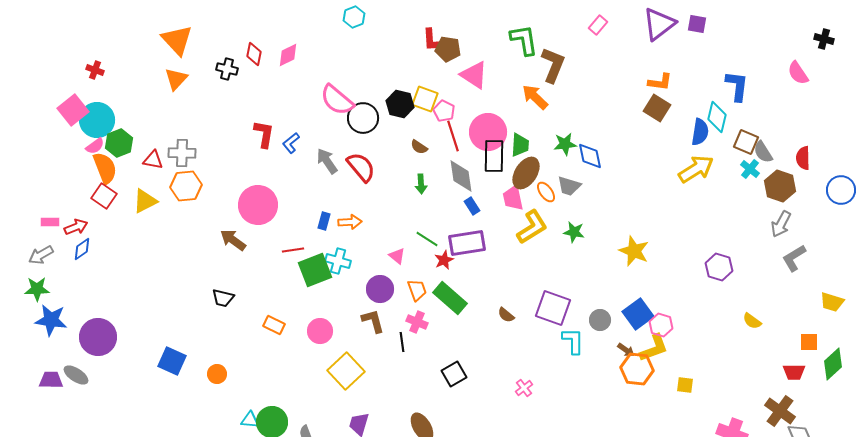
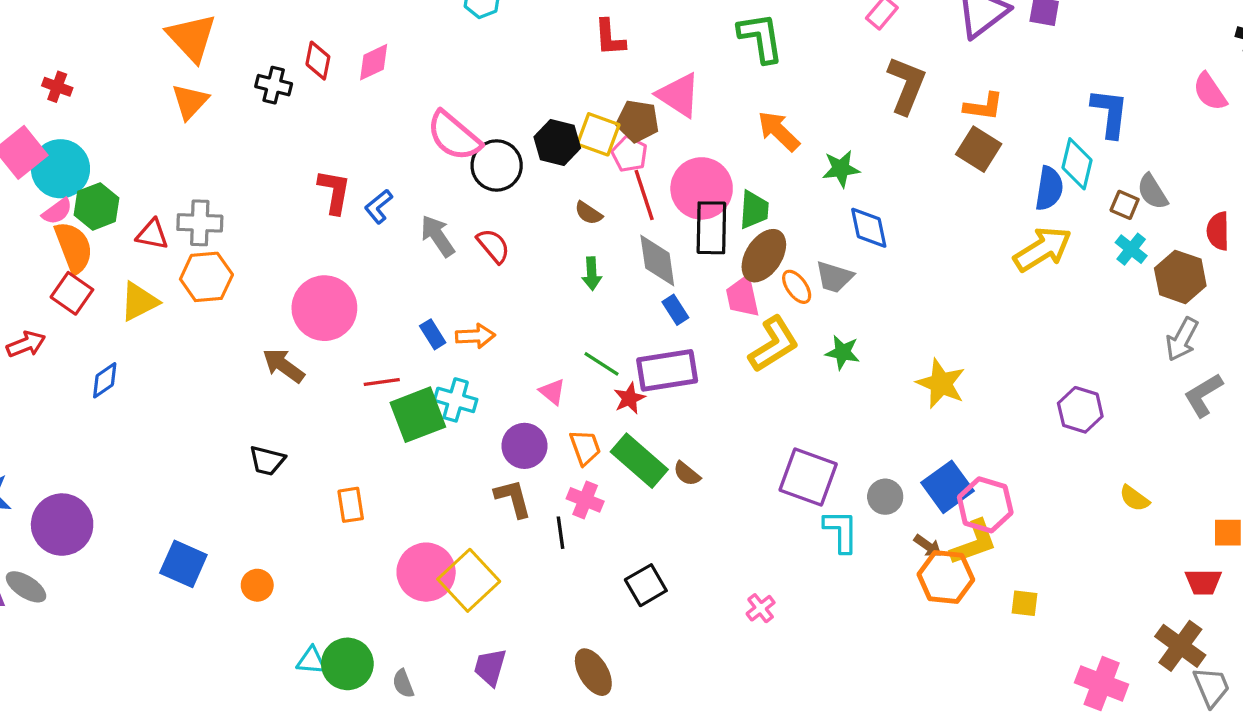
brown pentagon: (448, 49) -> (638, 121), moved
brown L-shape: (553, 65) -> (906, 85), moved
brown square: (746, 142) -> (1125, 205), size x0.7
green star: (565, 144) -> (841, 169), moved
gray semicircle: (763, 152) -> (1152, 192), moved
red semicircle: (361, 167) -> (493, 246), size x0.7
blue rectangle: (324, 221) -> (433, 334), turned -48
blue diamond: (82, 249) -> (105, 380), moved
brown semicircle: (506, 315) -> (687, 474), moved
orange rectangle: (274, 325) -> (351, 505), turned 55
pink hexagon: (661, 325) -> (985, 505), size x1.4
pink circle: (320, 331) -> (426, 572), moved, size x1.4

